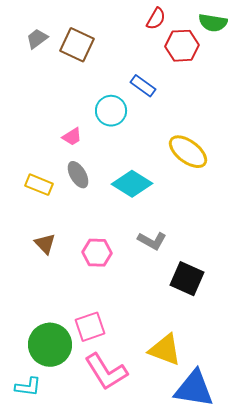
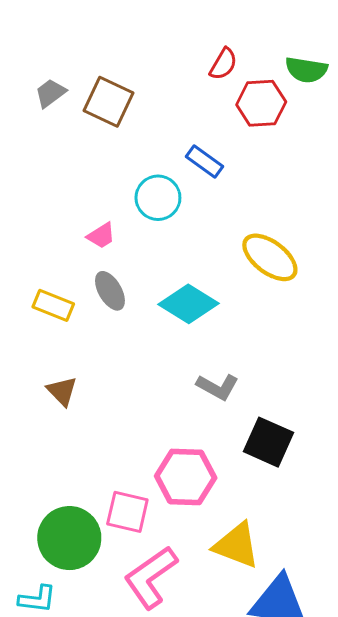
pink hexagon: (97, 253) -> (186, 477), moved, size x1.4
pink square: (90, 327) -> (127, 512), turned 32
pink L-shape: (106, 372) -> (151, 577), turned 87

